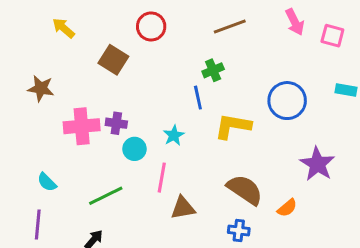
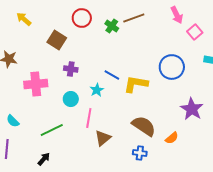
pink square: (332, 36) -> (195, 32), moved, turned 35
green cross: (213, 70) -> (112, 26), moved, turned -32
blue line: (198, 98) -> (112, 75), moved, turned -49
purple cross: (116, 123) -> (71, 69), moved
brown triangle: (183, 208) -> (103, 138), turned -30

